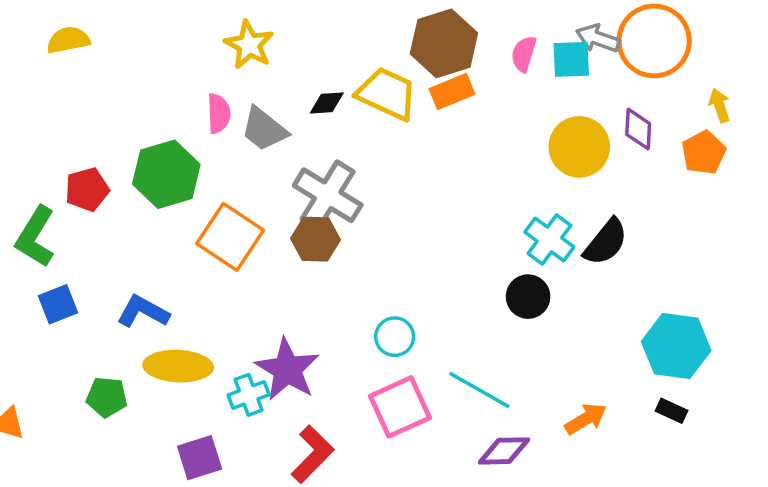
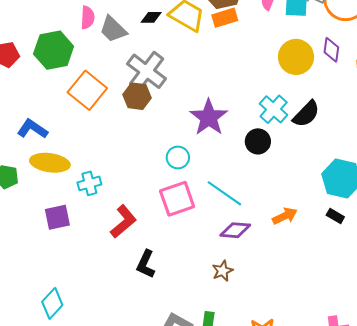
purple star: (287, 369) -> (209, 117), moved

